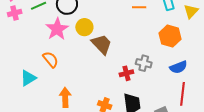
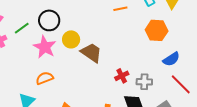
orange semicircle: (51, 59) -> (45, 78), turned -60
gray cross: (144, 63) -> (144, 82), moved
red line: (182, 94) -> (181, 84), turned -40

